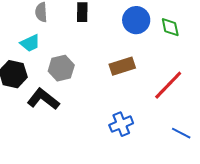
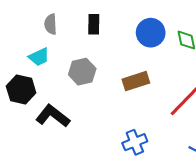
gray hexagon: (61, 68) -> (82, 72), moved

